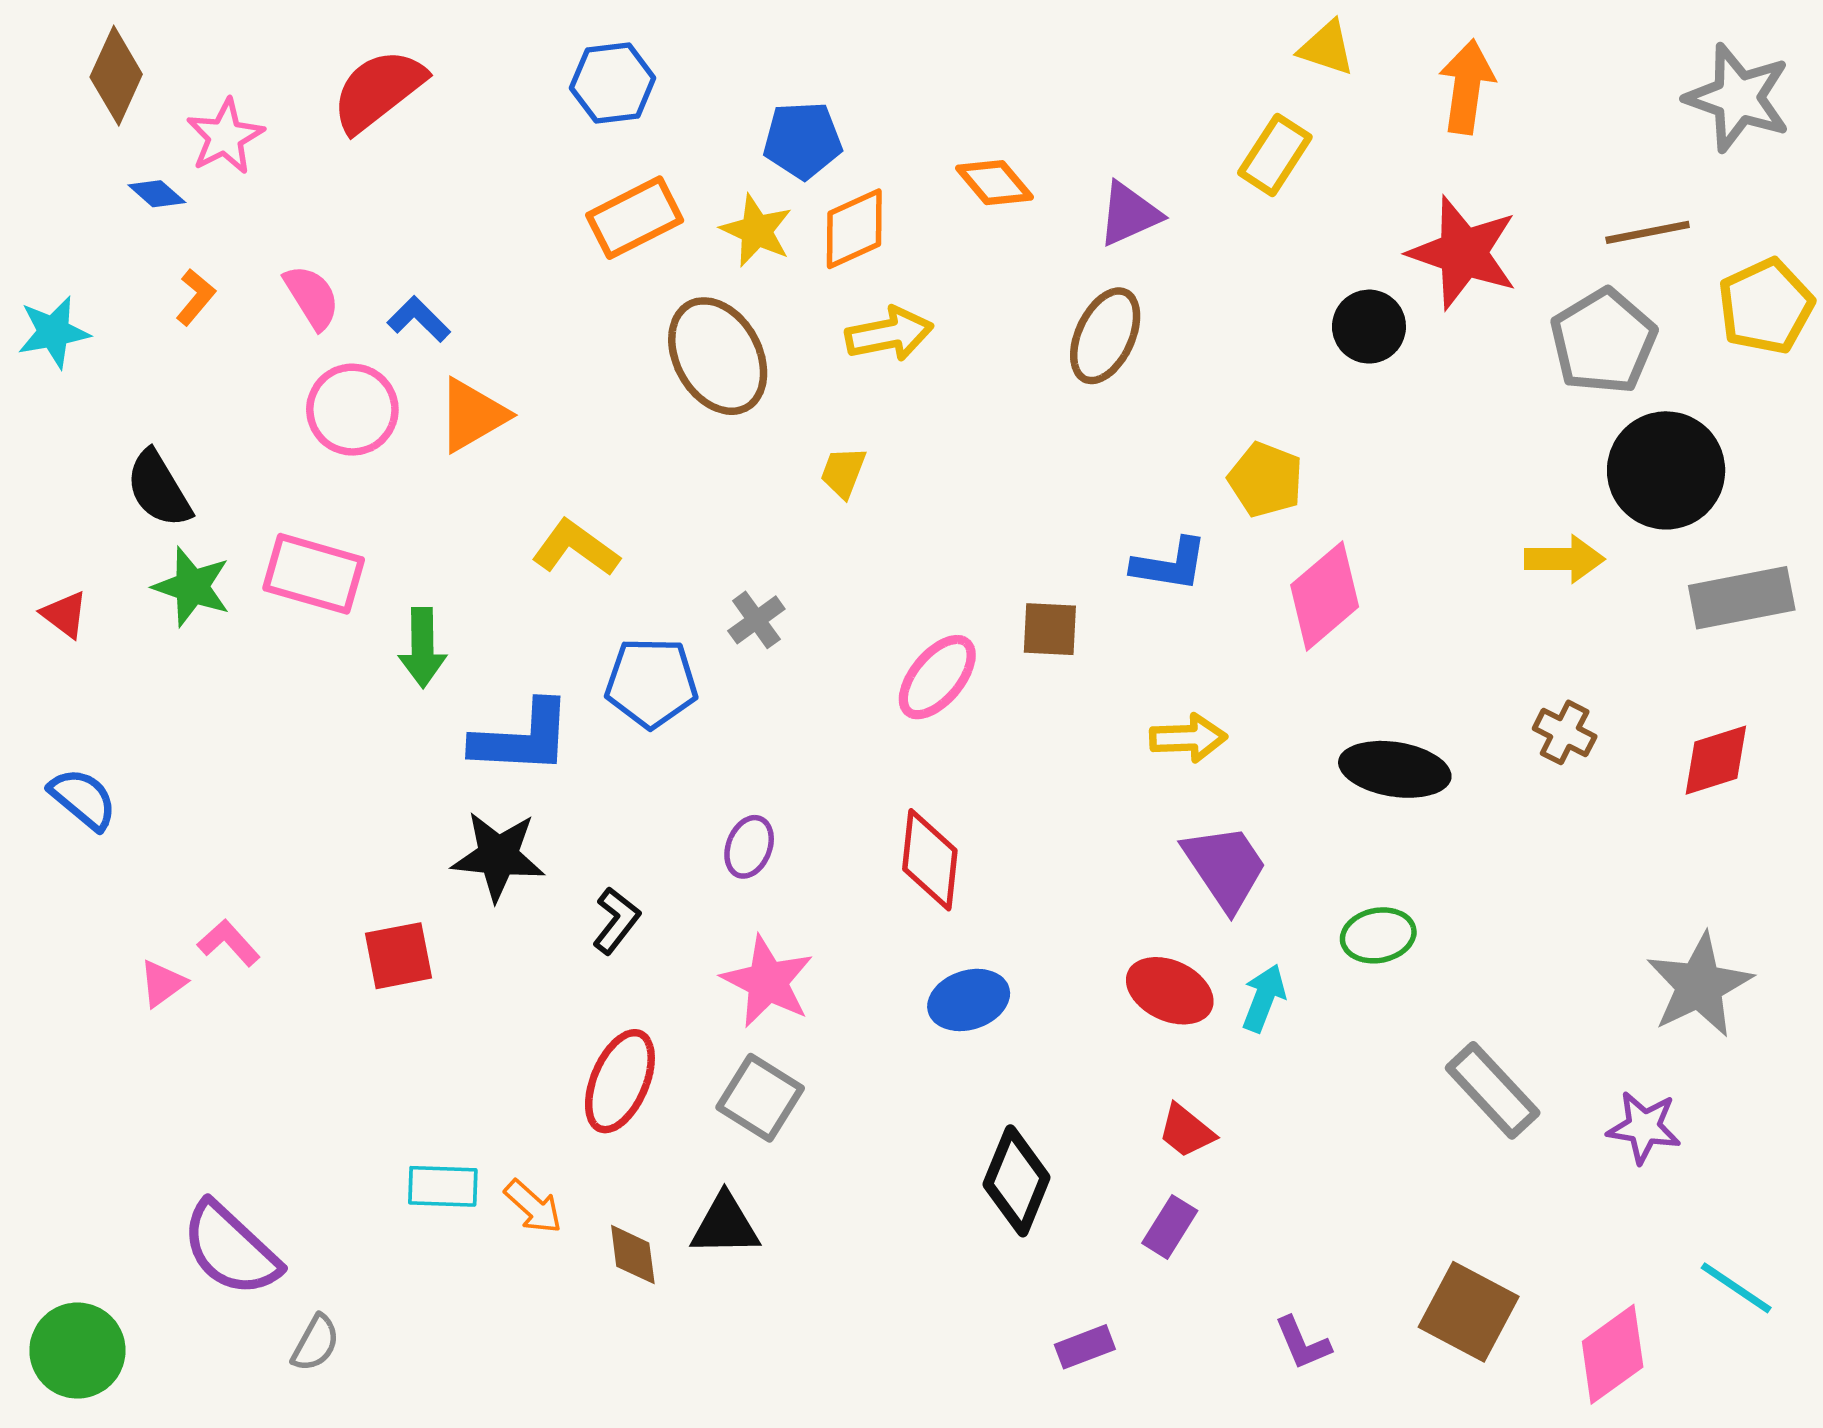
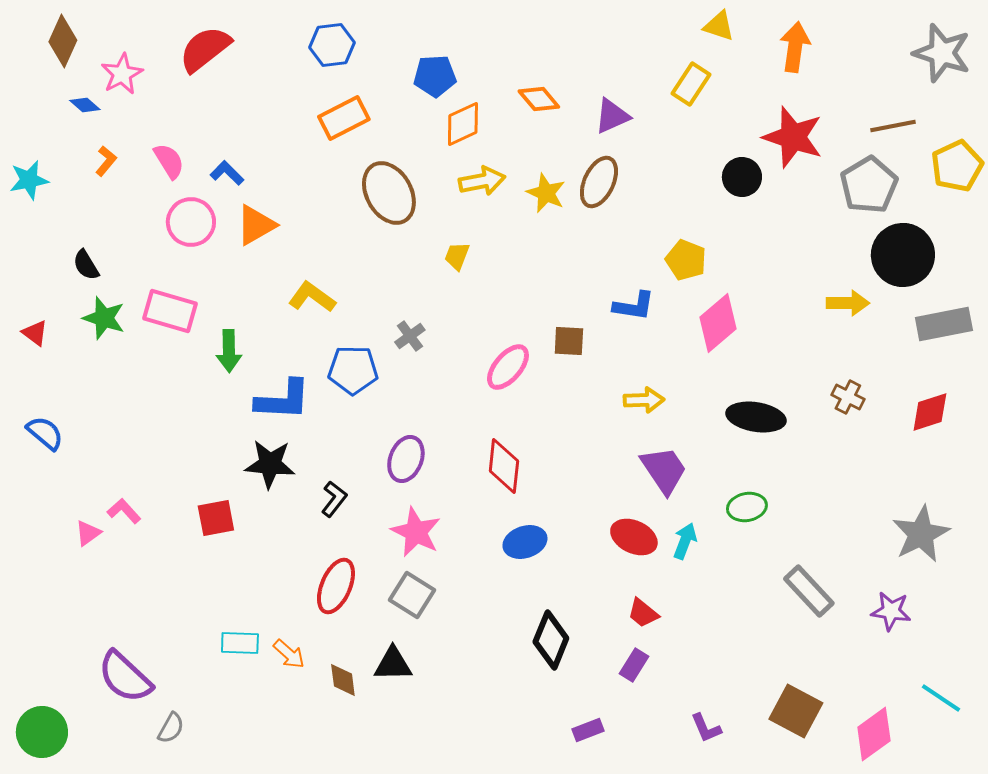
yellow star: (756, 231) -> (546, 193), moved
black semicircle: (159, 489) -> (86, 265), size x0.7
purple ellipse: (749, 847) -> (406, 459), size x1.4

